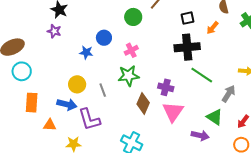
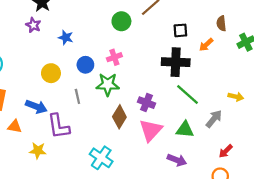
blue circle: (104, 38) -> (85, 65), moved
blue star: (86, 52) -> (66, 38), moved
yellow circle: (77, 84) -> (51, 73), moved
green triangle: (215, 117) -> (185, 130), moved, turned -36

